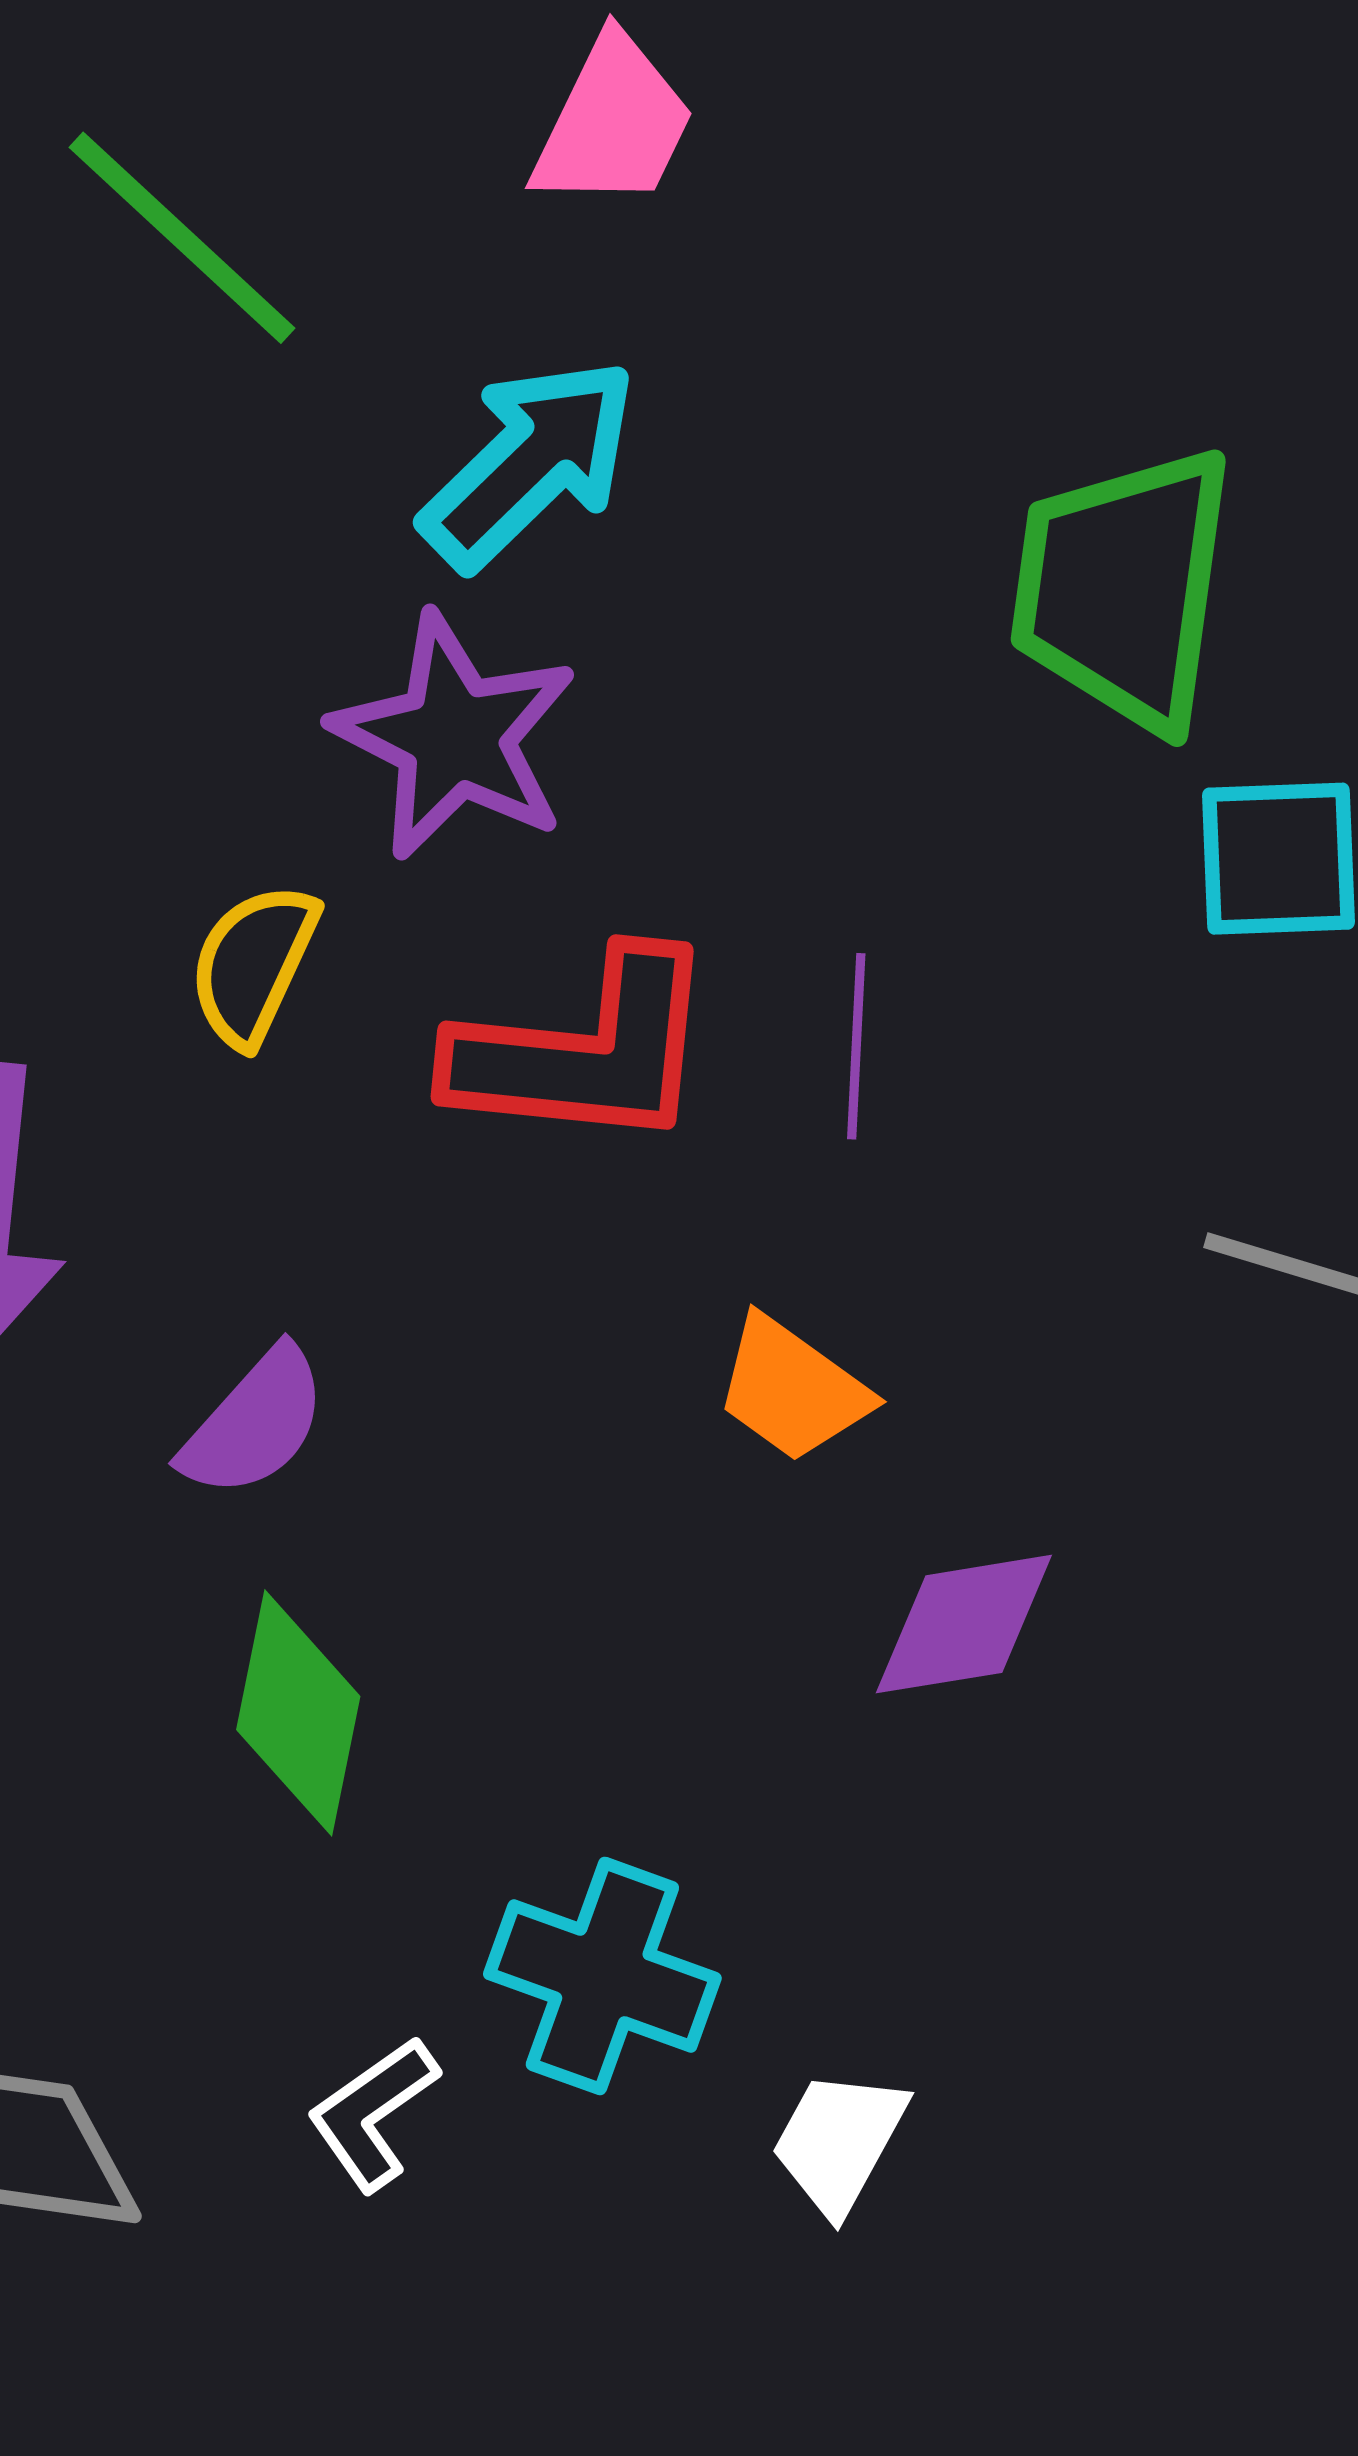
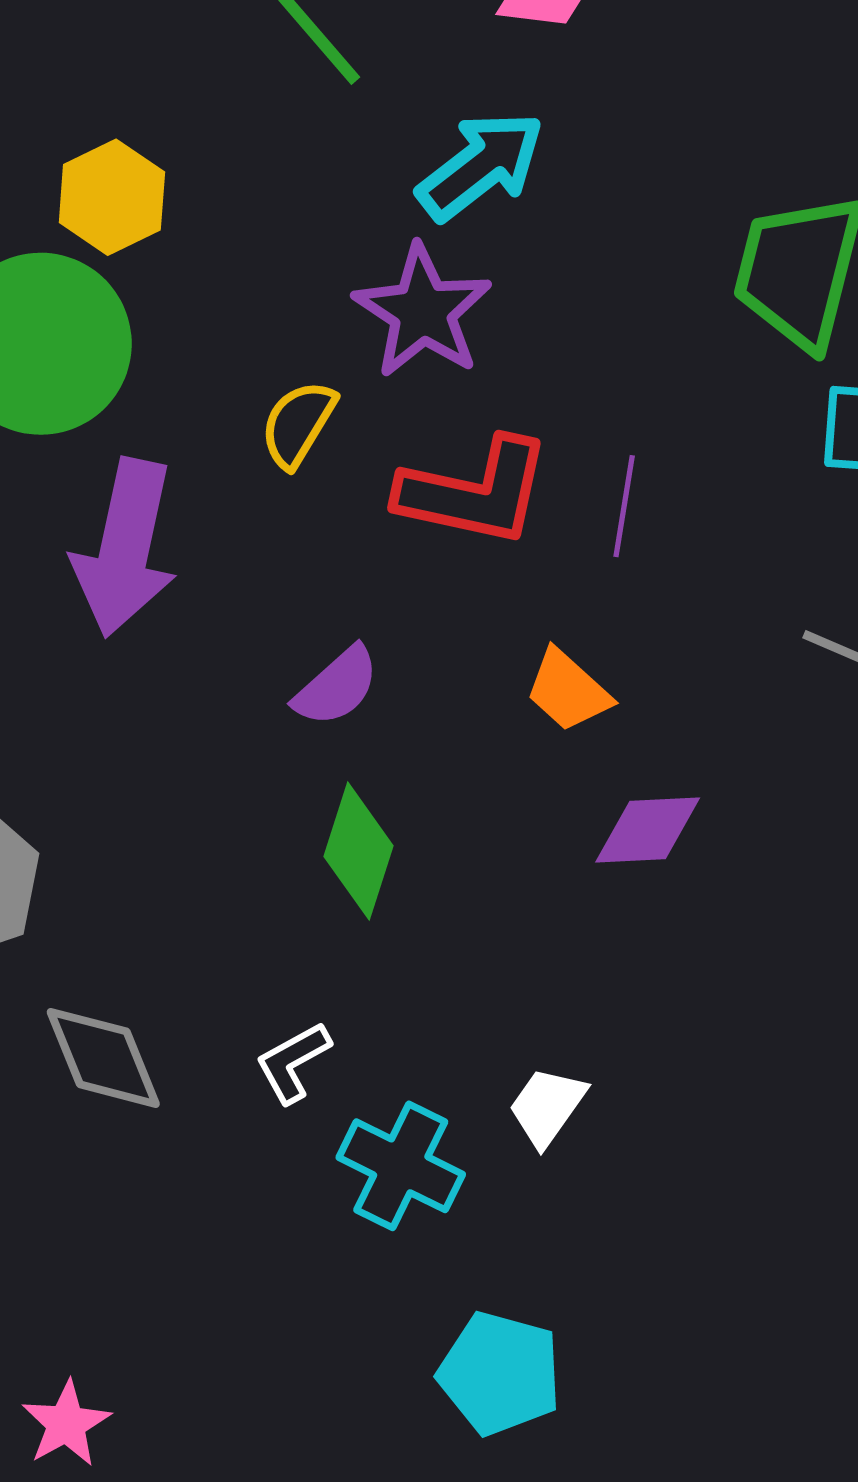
purple semicircle: (254, 1423) -> (337, 686), moved
green diamond: (298, 1713) -> (359, 851), moved
cyan cross: (602, 1976) -> (401, 1166), moved

